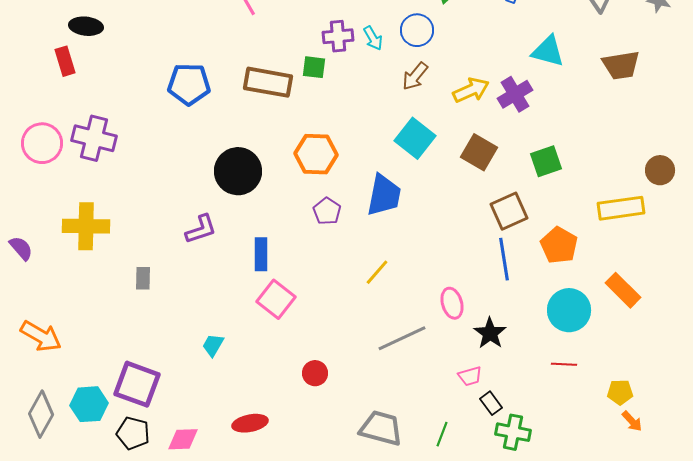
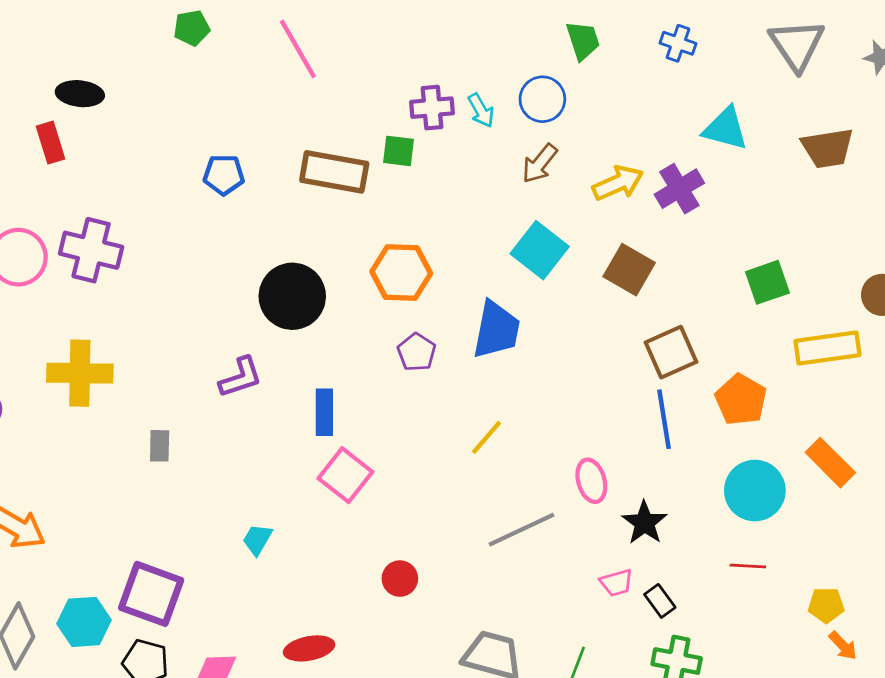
blue pentagon: (189, 84) -> (224, 175), size x0.7
green square: (546, 161) -> (767, 282), moved
black rectangle: (491, 403) -> (660, 601), moved

